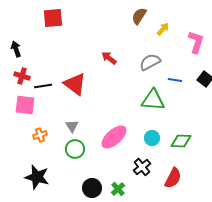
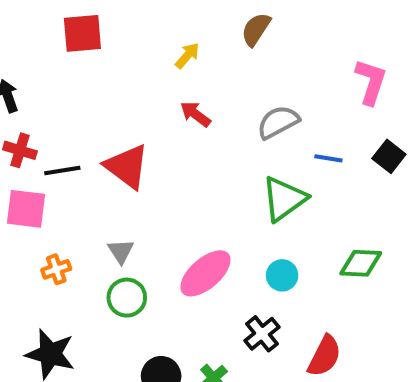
yellow arrow: (163, 29) -> (187, 56), moved
green triangle: (153, 100) -> (284, 199), turned -40
green diamond: (181, 141) -> (361, 263), moved

